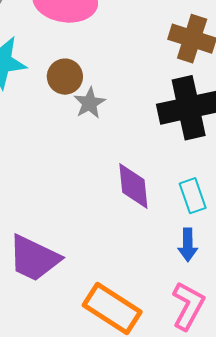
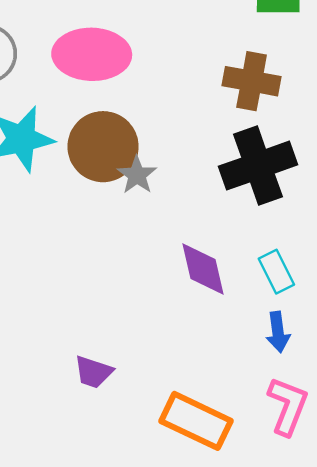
brown circle: (65, 77) -> (103, 147), size x1.6
purple trapezoid: (34, 258) -> (93, 372), size x0.6

